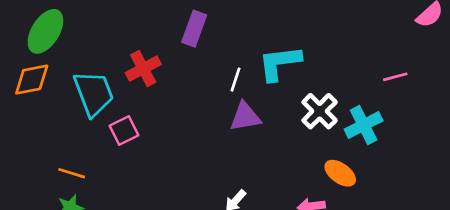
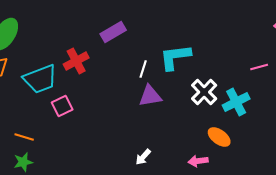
purple rectangle: (194, 29) -> (113, 32), turned 40
cyan trapezoid: (94, 93) -> (40, 79), turned 90

